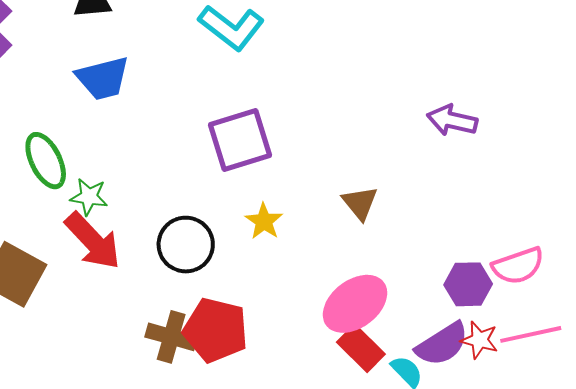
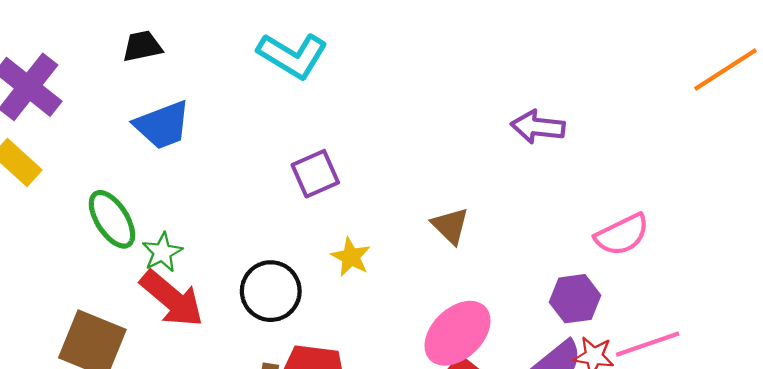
purple square: (240, 140) -> (315, 174), size x0.7
green star: (89, 197) -> (162, 252), turned -30
pink semicircle: (518, 266) -> (622, 235), moved

